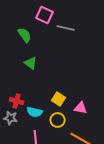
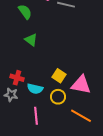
pink triangle: (81, 108) -> (81, 85), size x1.5

